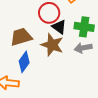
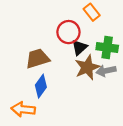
black triangle: (59, 27) -> (80, 47), turned 42
brown star: (52, 45) -> (87, 67), moved, turned 30

